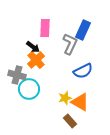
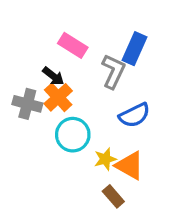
pink rectangle: (45, 28) -> (73, 45), turned -60
gray cross: (17, 75) -> (27, 104), moved
cyan circle: (29, 89) -> (73, 135), moved

